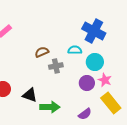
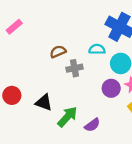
green arrow: (50, 107) -> (67, 117), turned -48
purple semicircle: (85, 114) -> (92, 125), moved

